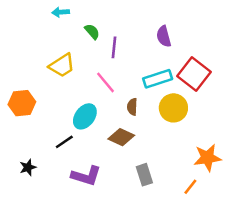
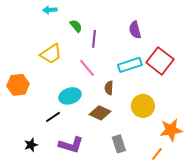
yellow circle: (173, 108) -> (143, 106), moved
cyan ellipse: (85, 116) -> (70, 96), turned 35
black star: (28, 167) -> (31, 145), moved

